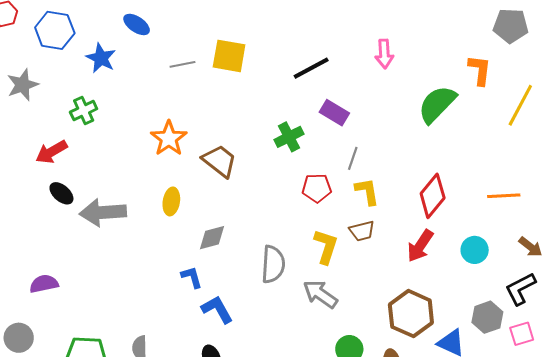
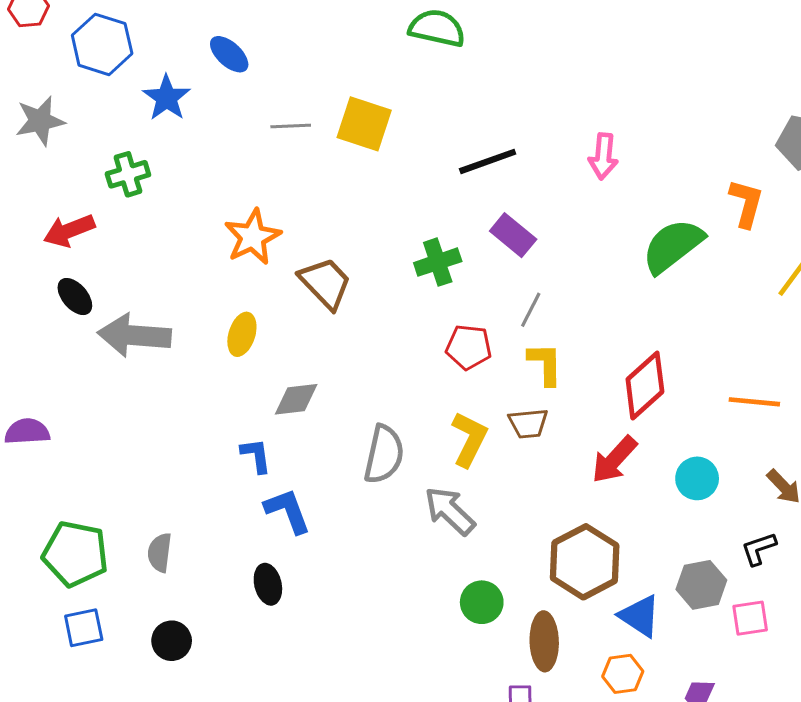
black L-shape: (520, 289) -> (759, 549), size x0.7

